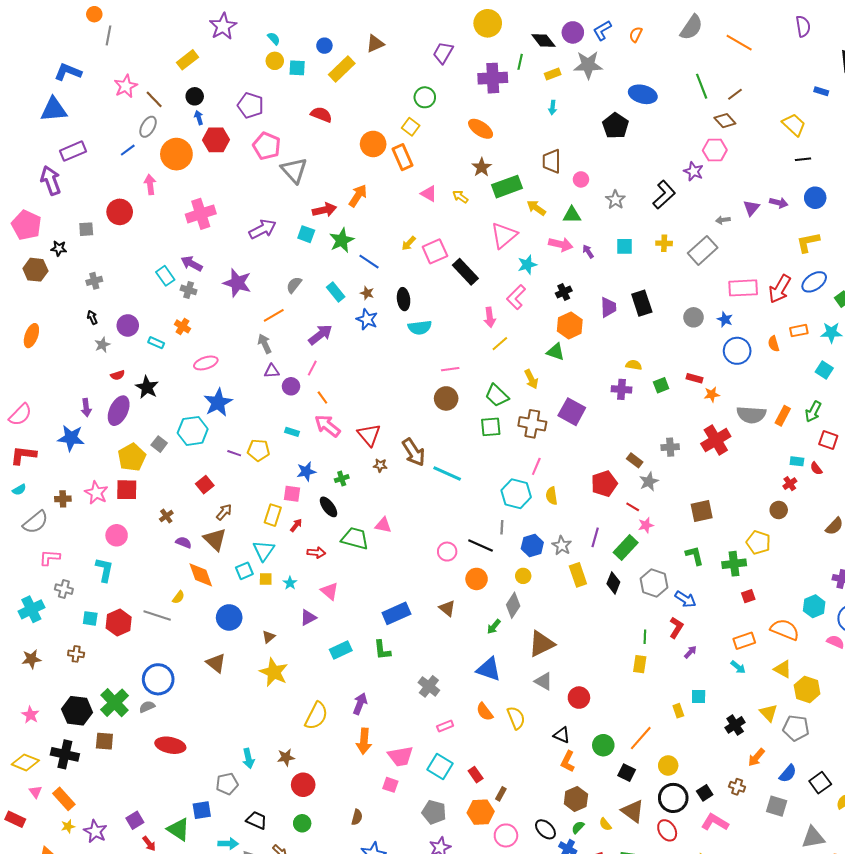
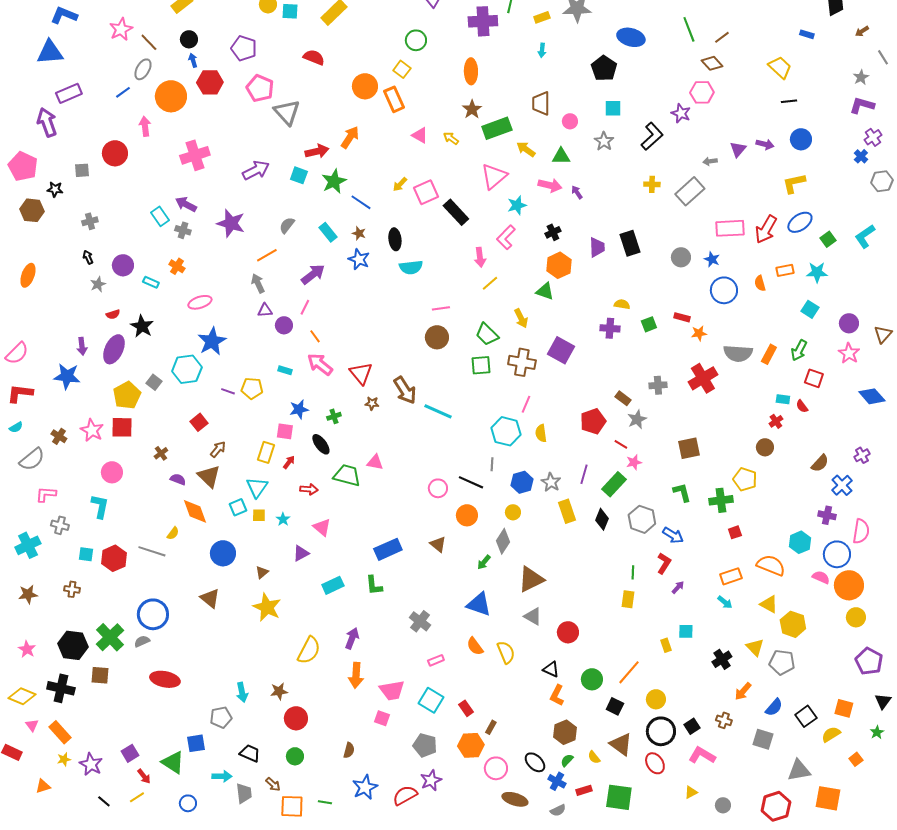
orange ellipse: (481, 129) -> (471, 71), turned 55
cyan square: (625, 246) -> (613, 108), moved
brown cross: (63, 499) -> (59, 436), turned 35

